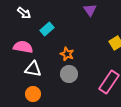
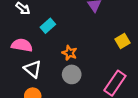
white triangle: (33, 69) -> (33, 69), turned 30

